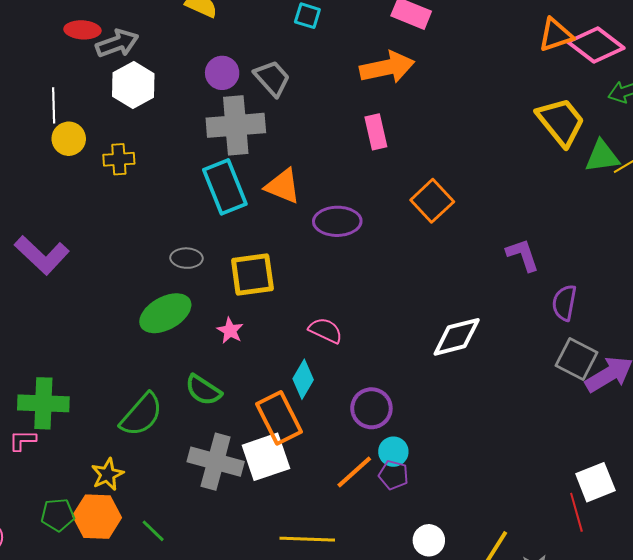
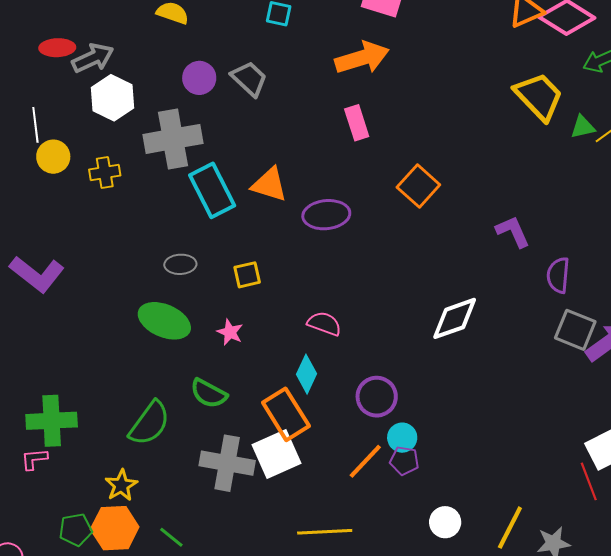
gray cross: (236, 125) -> (173, 139), moved
green triangle: (602, 156) -> (583, 127), size x0.7
yellow square: (252, 275) -> (247, 275), size x0.6
green ellipse: (165, 313) -> (164, 321), turned 57

